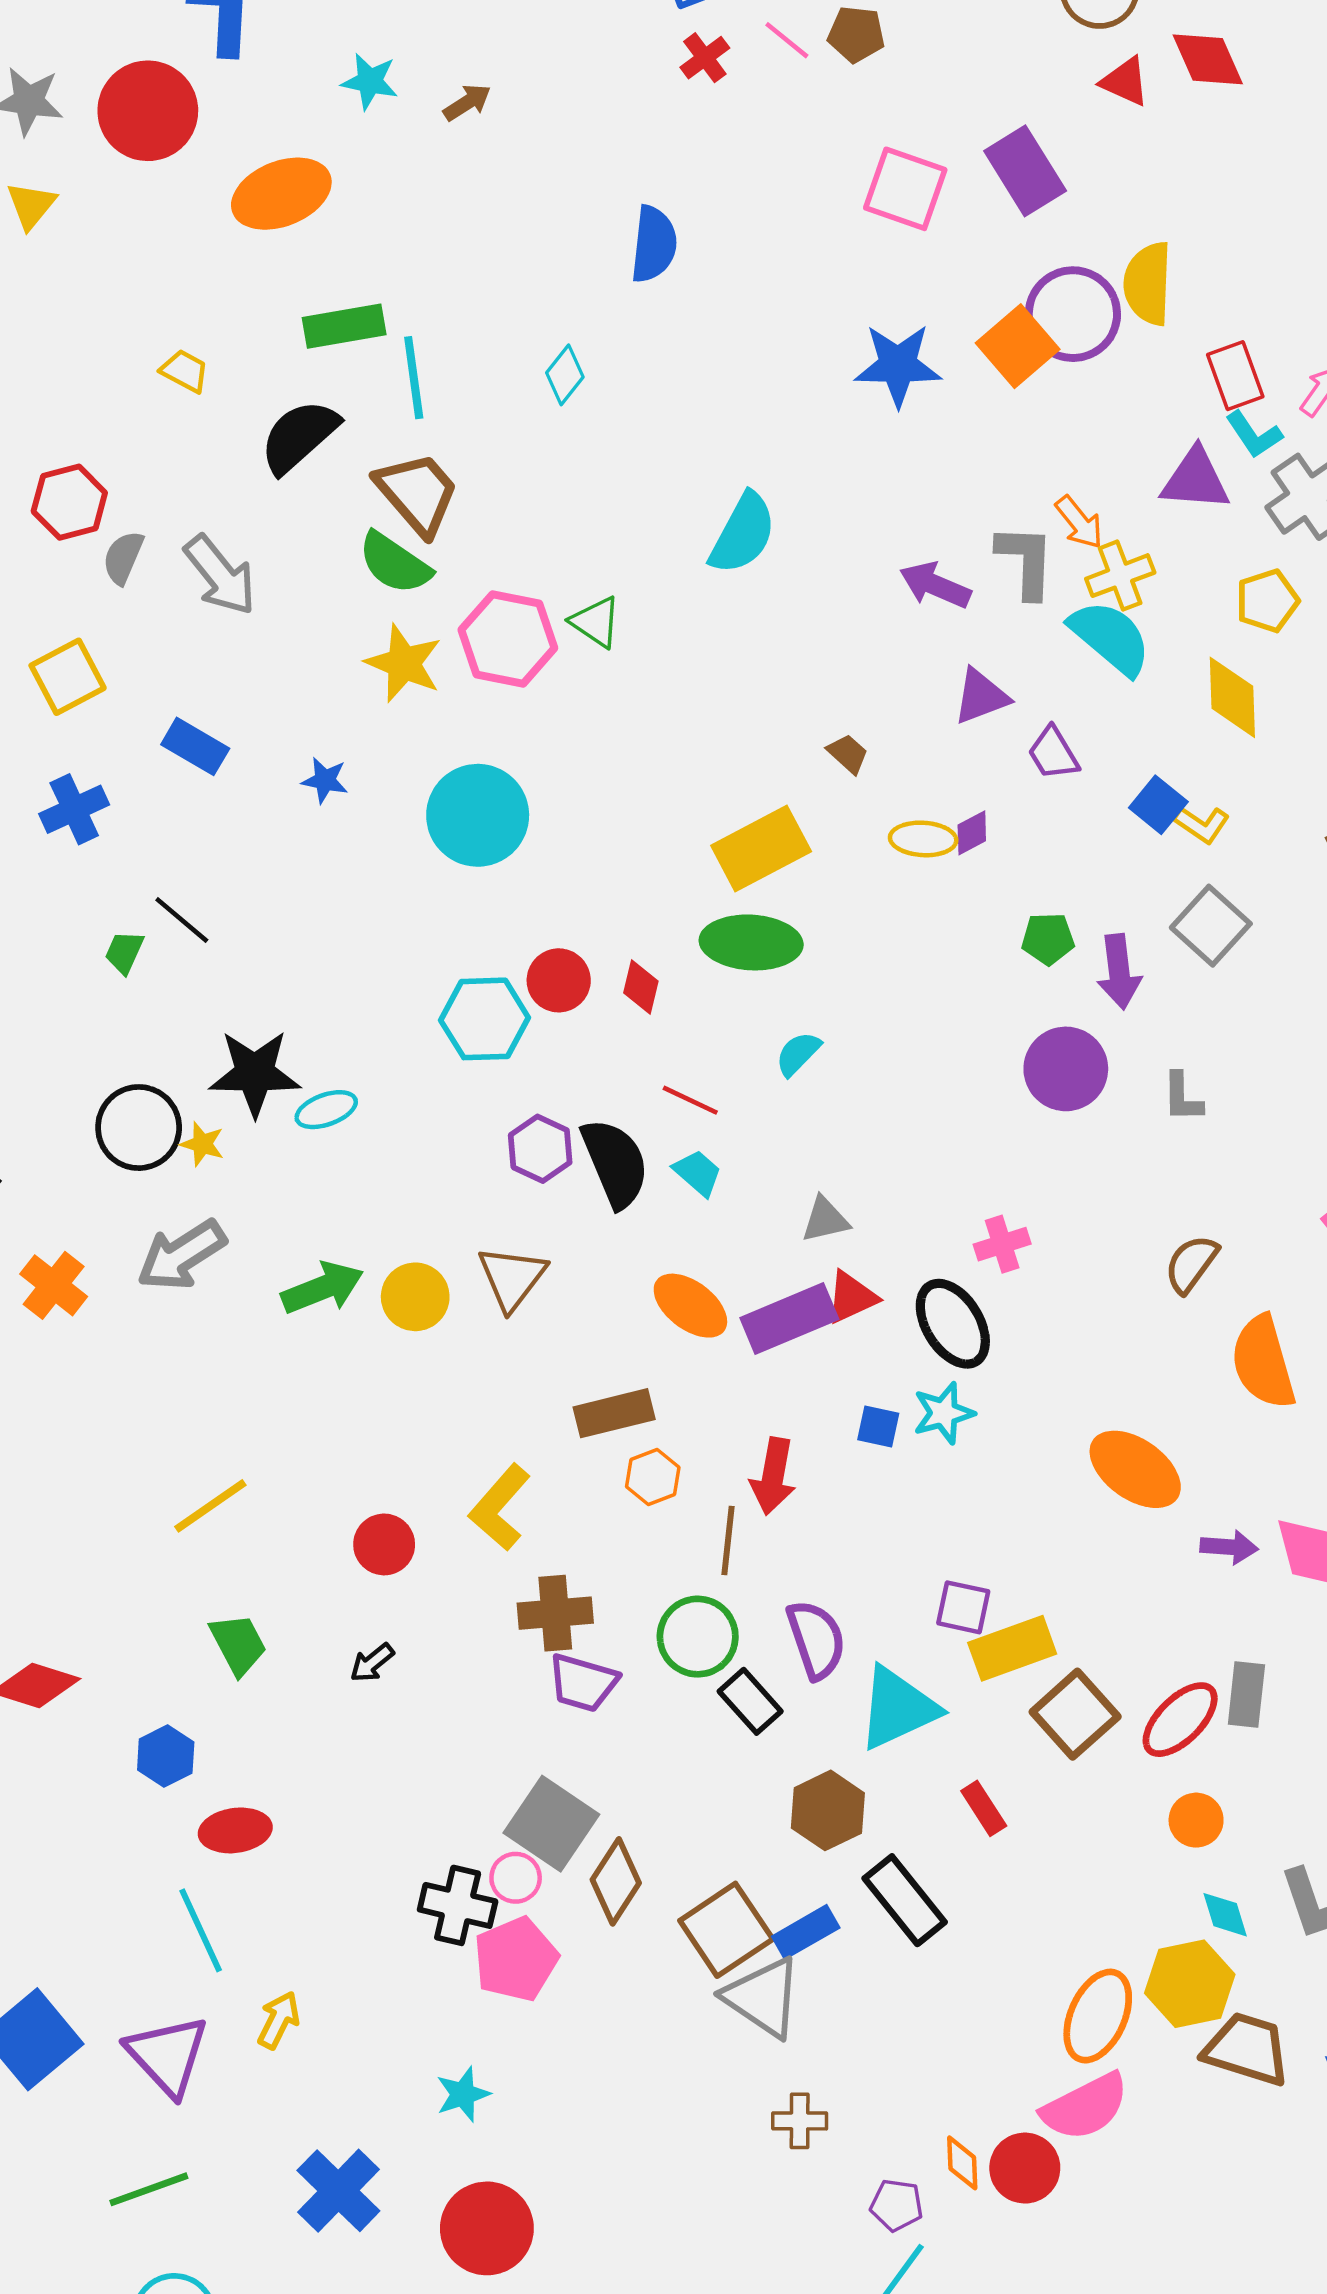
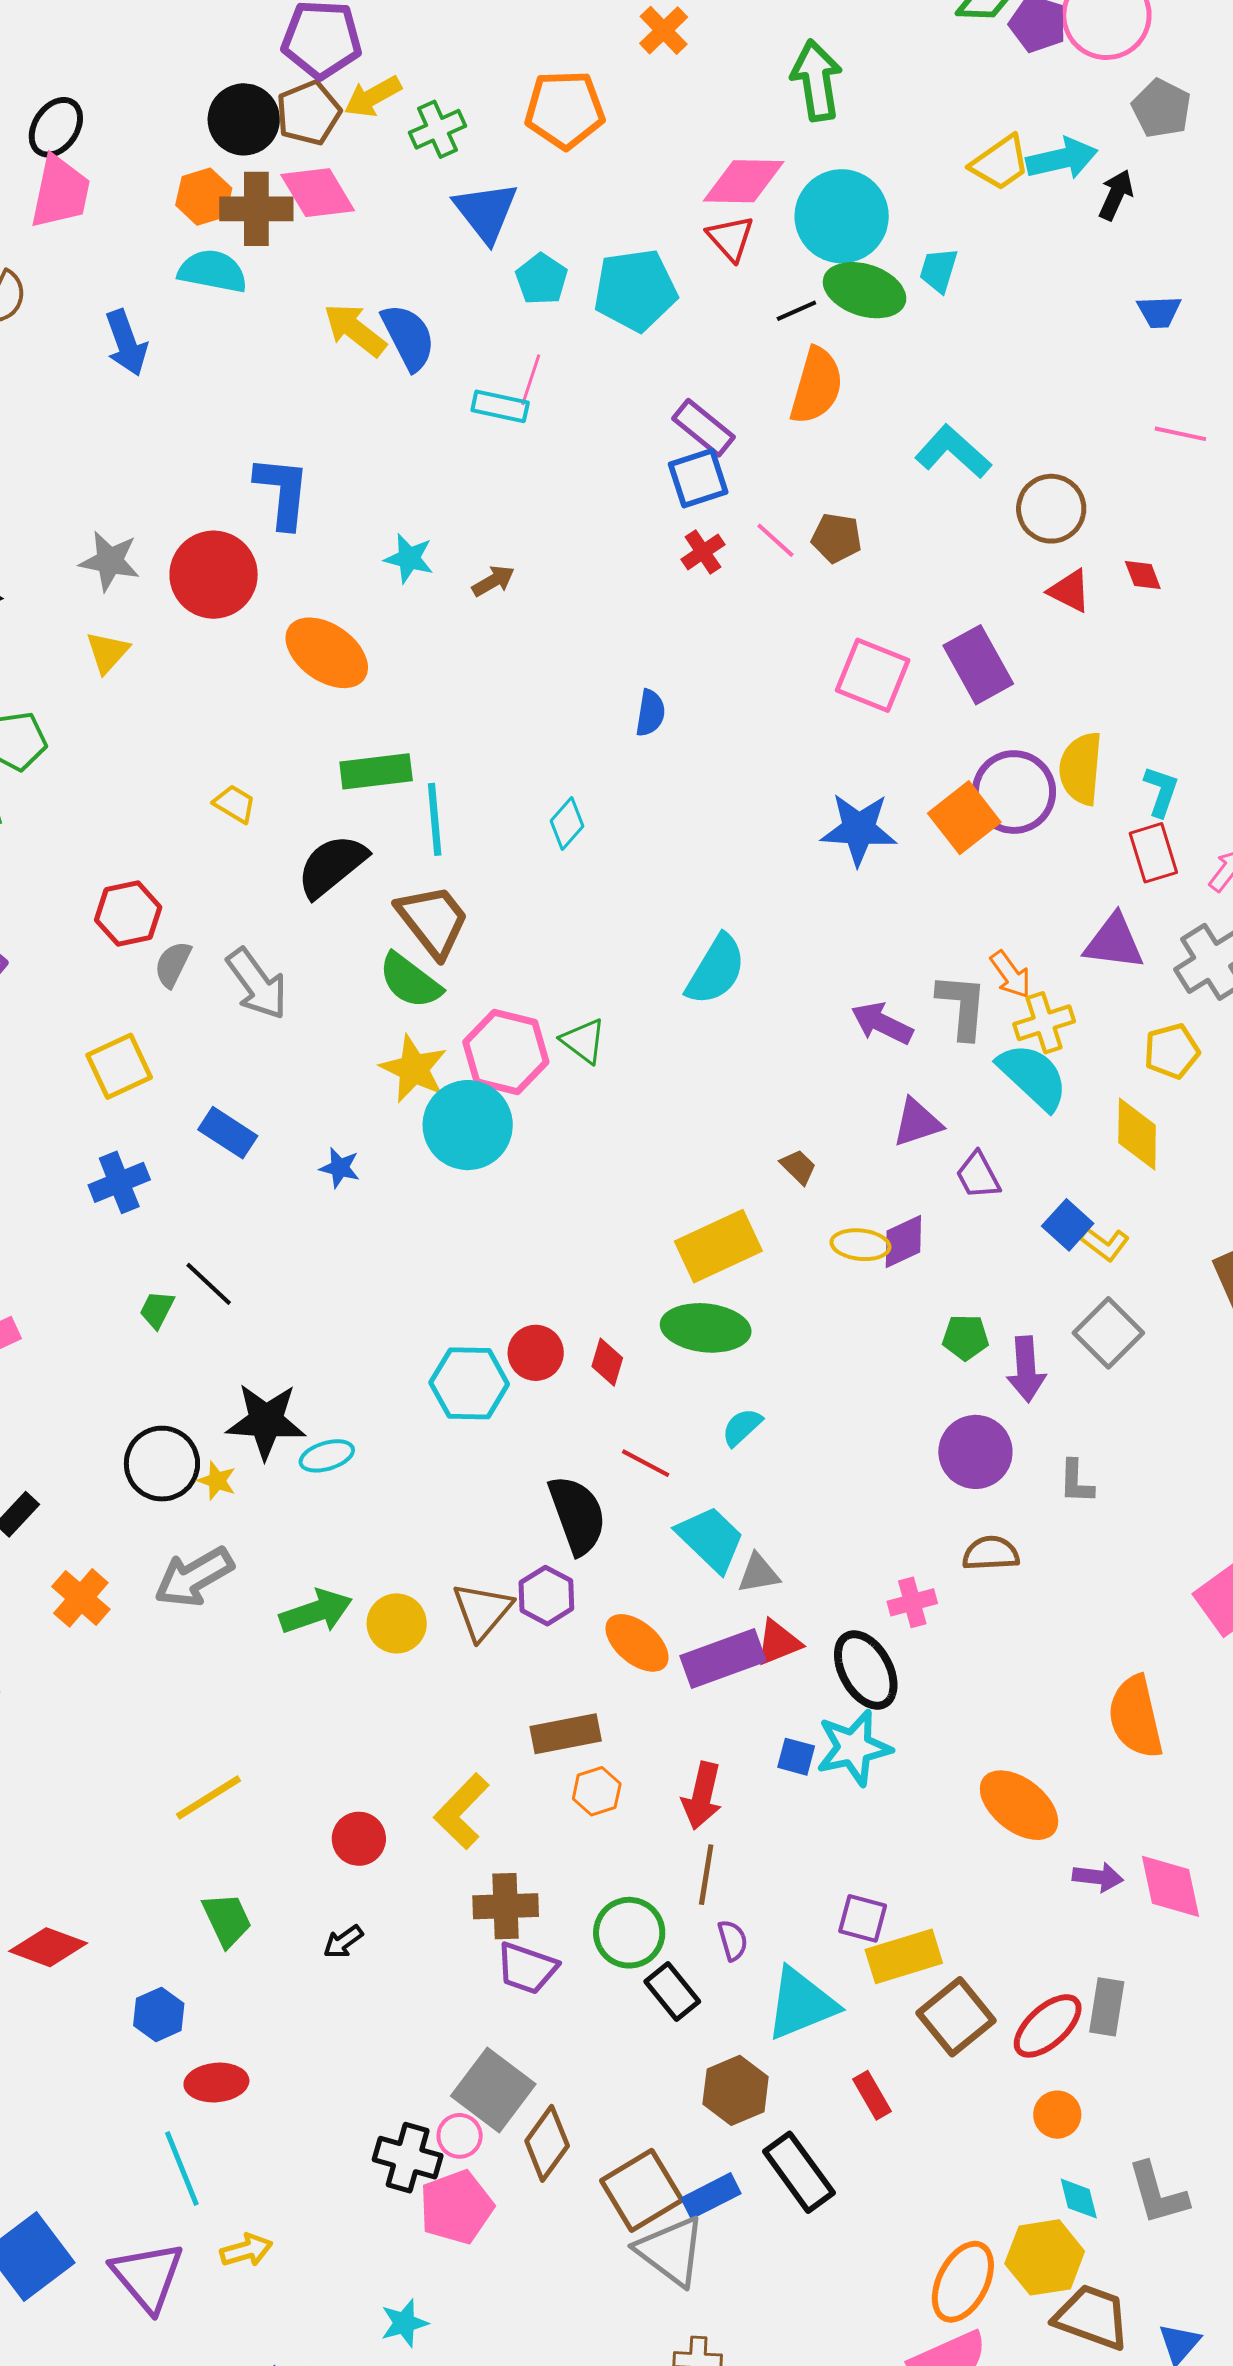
red diamond: (1208, 59) -> (1143, 575), size x0.6
orange ellipse: (281, 194) -> (327, 653), turned 54
blue semicircle: (654, 244) -> (650, 713), size x0.7
cyan L-shape: (1254, 435) -> (1161, 791), moved, turned -130
cyan circle: (478, 815) -> (468, 1125), moved
purple diamond: (972, 833) -> (903, 1241), size x1.4
purple hexagon: (540, 1149) -> (546, 1596), moved
cyan trapezoid: (698, 1173) -> (711, 1539), moved, size x1.6
brown semicircle: (1191, 1264) -> (991, 1553), moved, turned 48
cyan star: (944, 1413) -> (854, 1748), size x1.4
brown line: (728, 1541) -> (706, 1875), moved
purple semicircle: (816, 1639) -> (733, 1940), size x0.6
yellow arrow: (279, 2020) -> (246, 2250), turned 45

